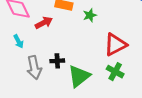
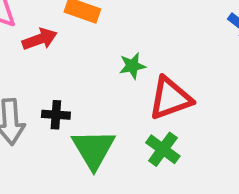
green star: (90, 15) -> (132, 66), moved
green triangle: (79, 76) -> (93, 149), turned -30

